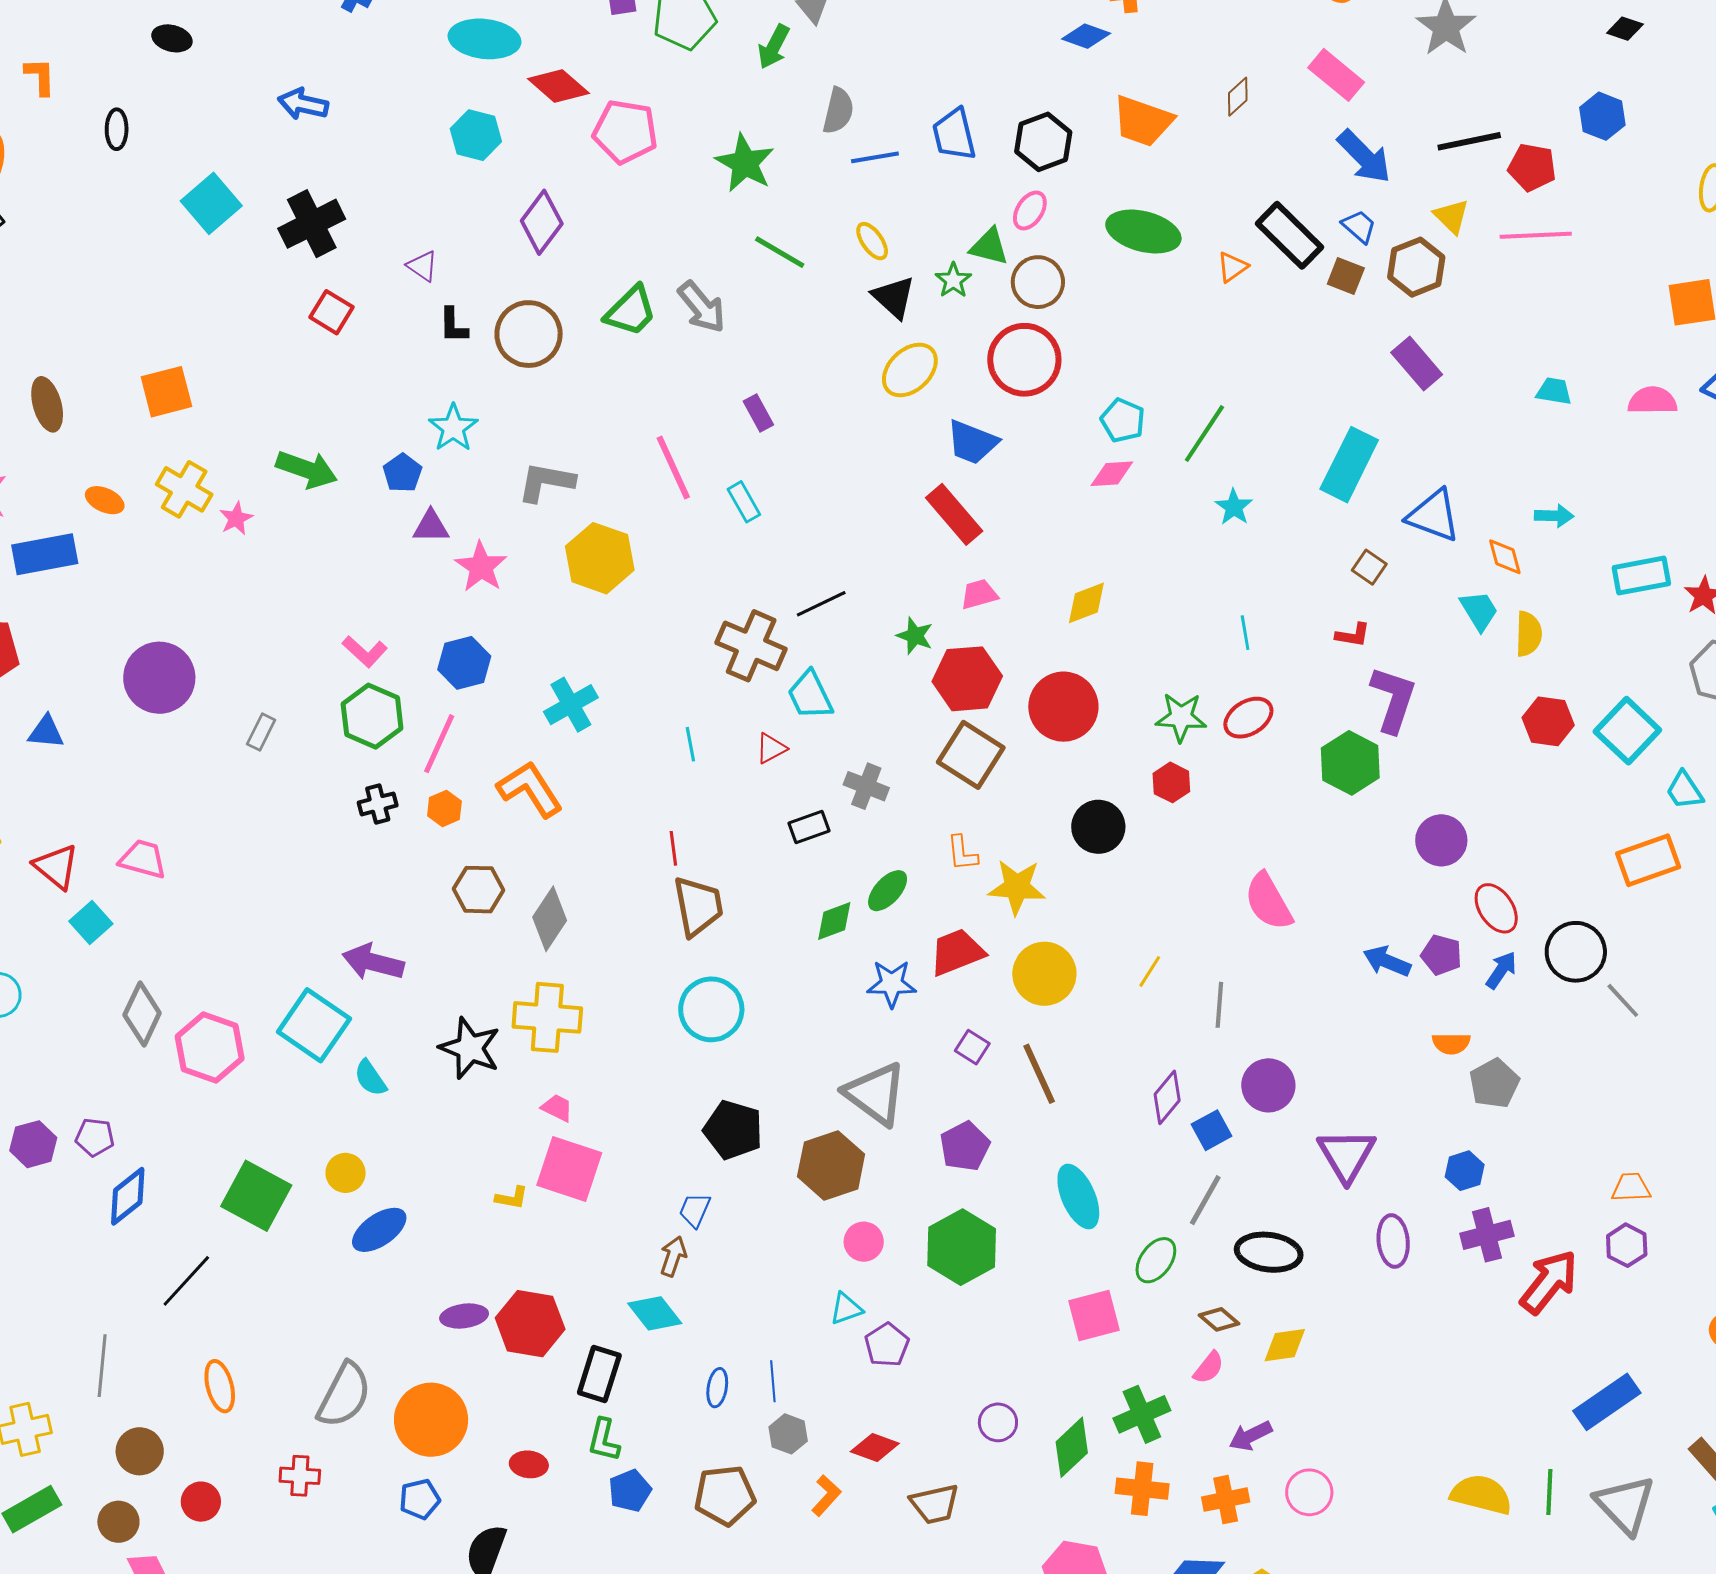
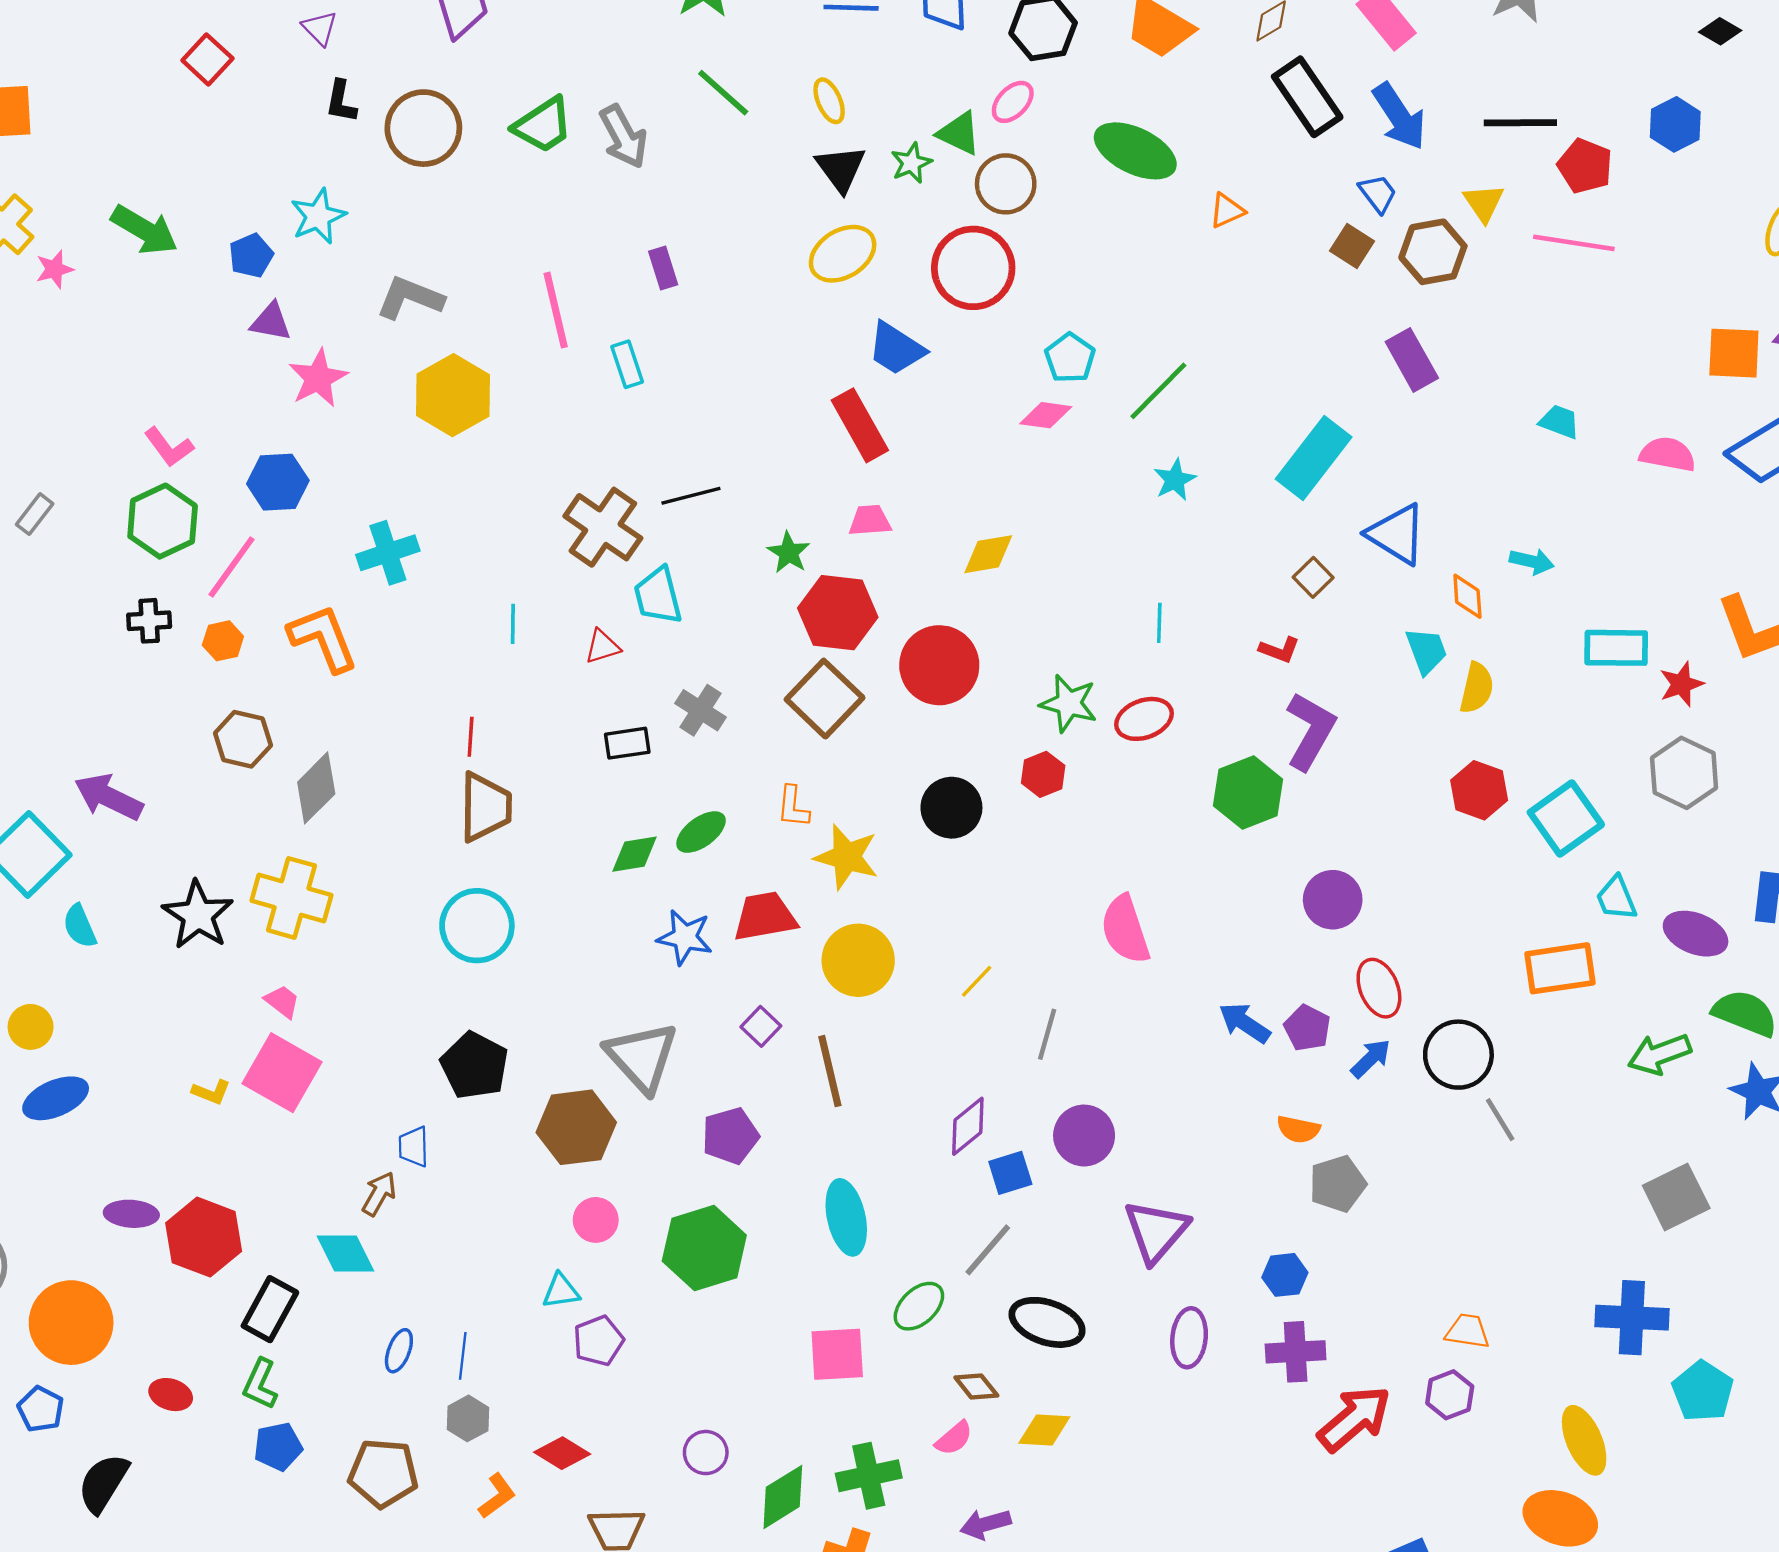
black rectangle: (1290, 235) -> (1307, 97), moved
blue trapezoid: (695, 1210) -> (414, 1147), turned -36
blue pentagon: (420, 1499) -> (41, 1409), turned 30

